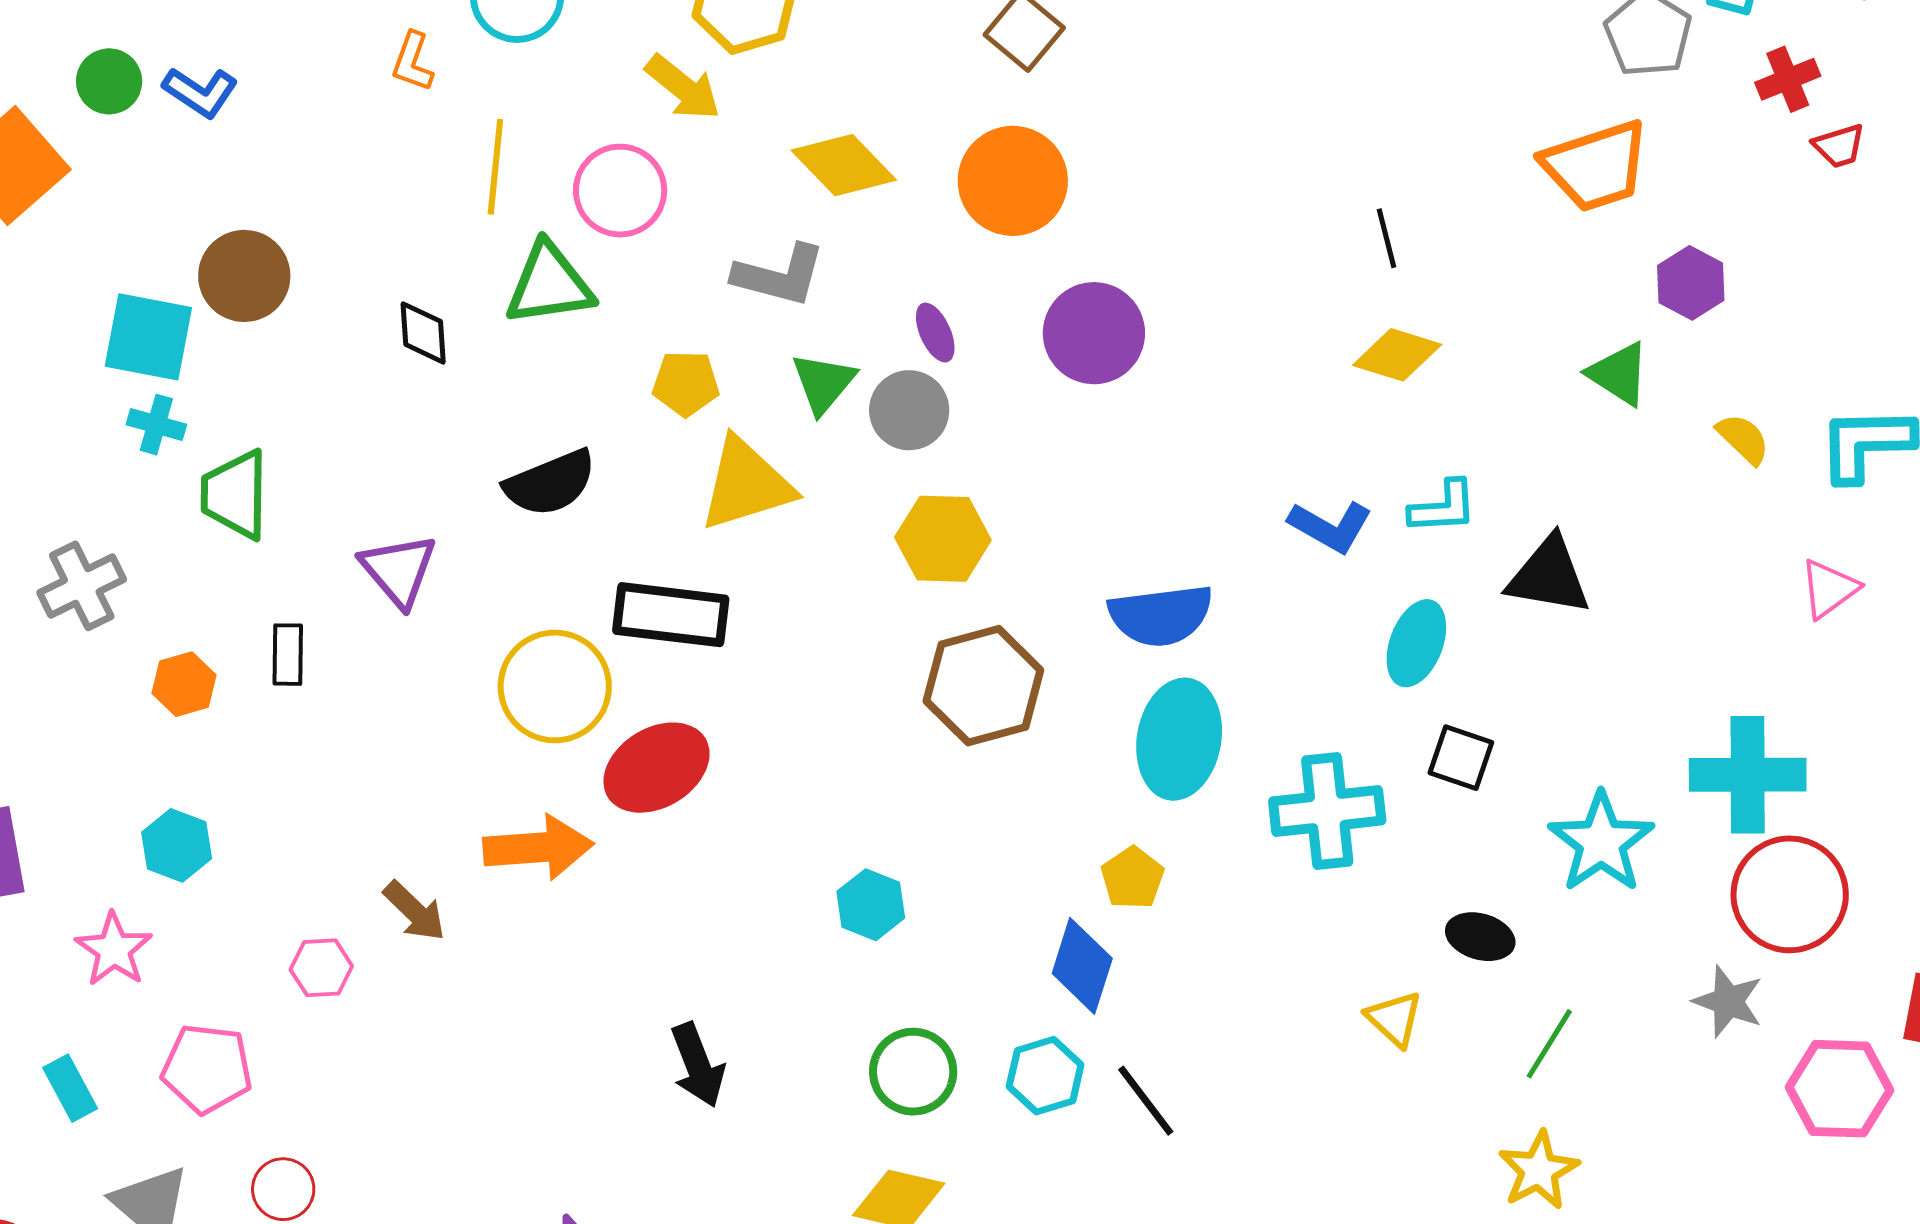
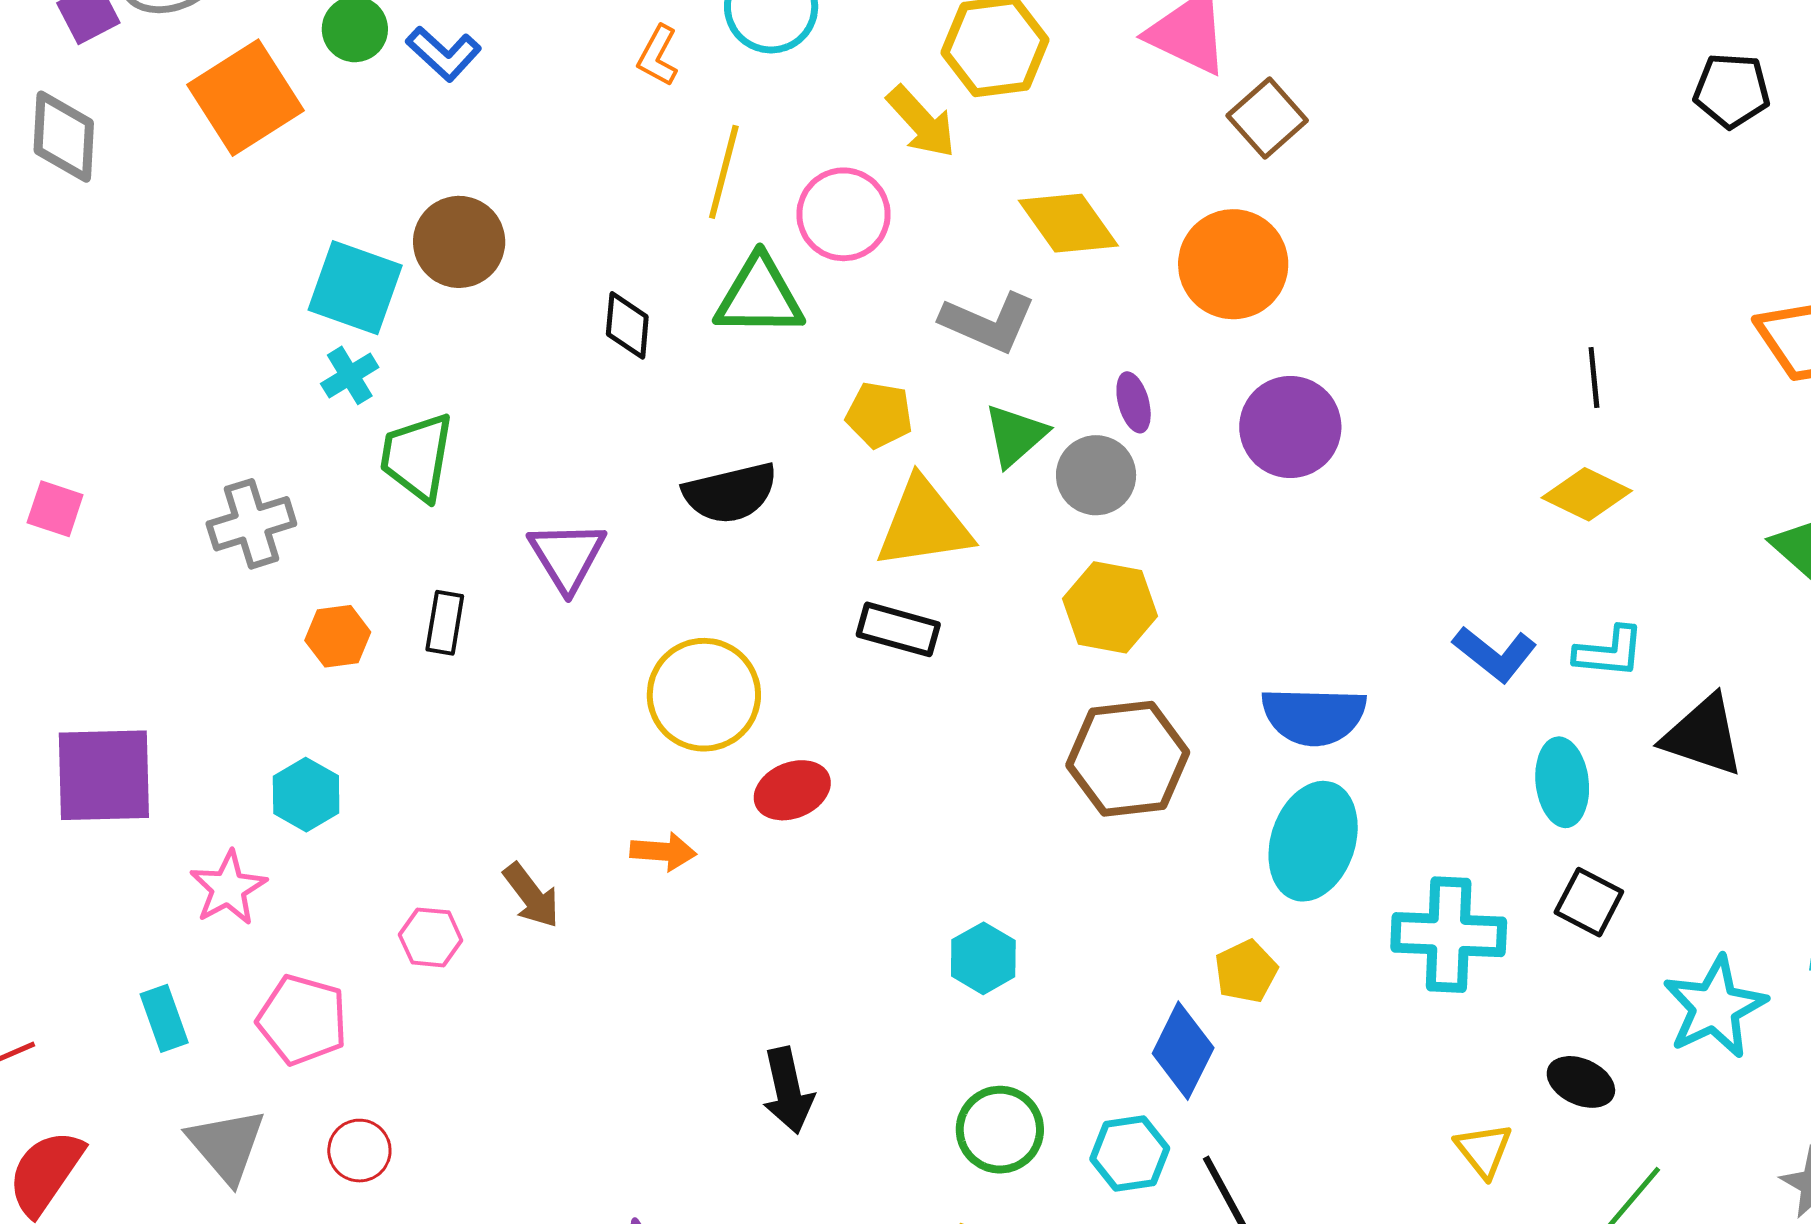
cyan cross: (156, 425) -> (350, 375), turned 34
black rectangle: (671, 615) -> (898, 629), moved, size x0.7
cyan ellipse: (1416, 643) -> (1562, 782), turned -36
red ellipse: (657, 768) -> (792, 790), size x0.7
orange arrow: (538, 848) -> (663, 852), size x0.6

